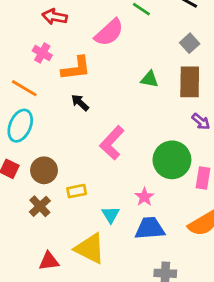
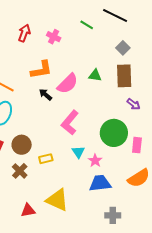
red arrow: (55, 17) -> (24, 33), turned 102
pink semicircle: (109, 33) -> (68, 84), moved
pink cross: (42, 53) -> (54, 37), moved
cyan triangle: (111, 215) -> (78, 152), moved

